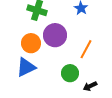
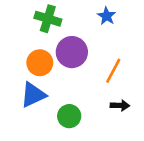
green circle: (70, 73) -> (69, 116), moved
black arrow: (90, 86) -> (120, 105), moved, turned -152

